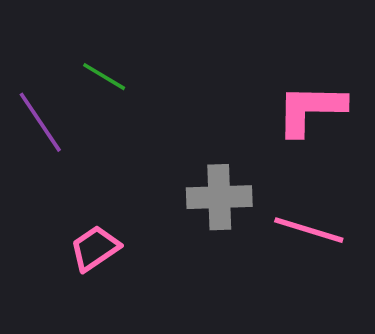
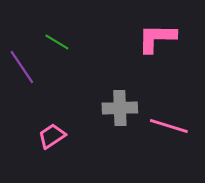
pink L-shape: (311, 109) -> (157, 38), moved

